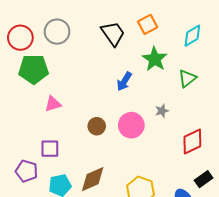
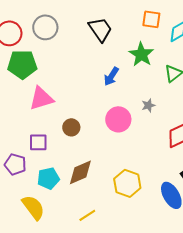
orange square: (148, 24) -> (151, 19), moved, turned 36
pink triangle: (53, 104) -> (41, 98), size x1.5
brown circle: (97, 126) -> (71, 127), moved

